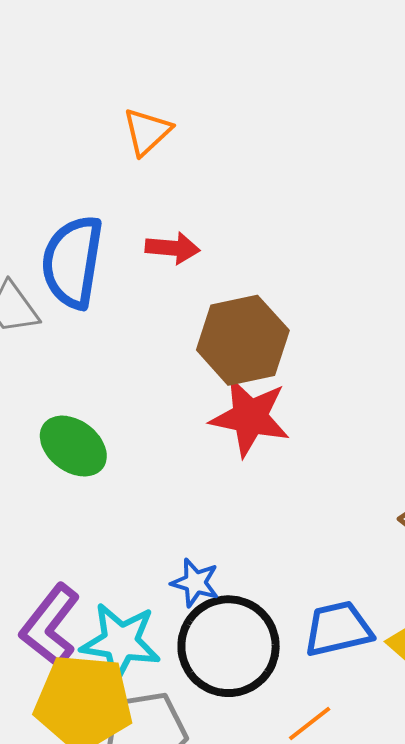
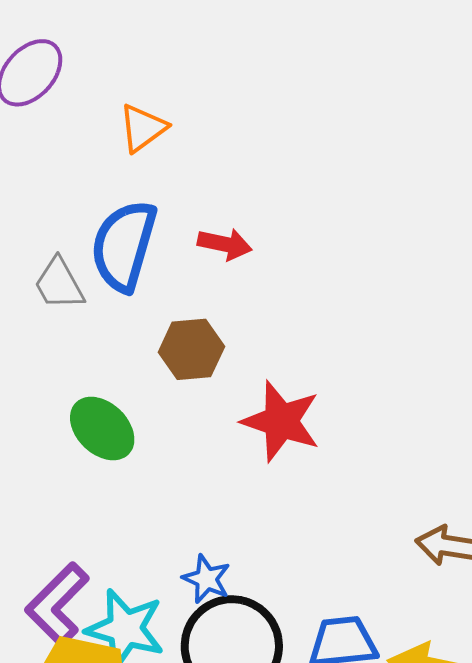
orange triangle: (147, 132) -> (143, 128), moved
brown hexagon: (243, 340) -> (191, 349), moved, size x0.7

